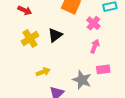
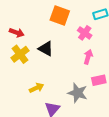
red arrow: (25, 10) -> (17, 33), moved
black triangle: (55, 35) -> (46, 49), turned -49

